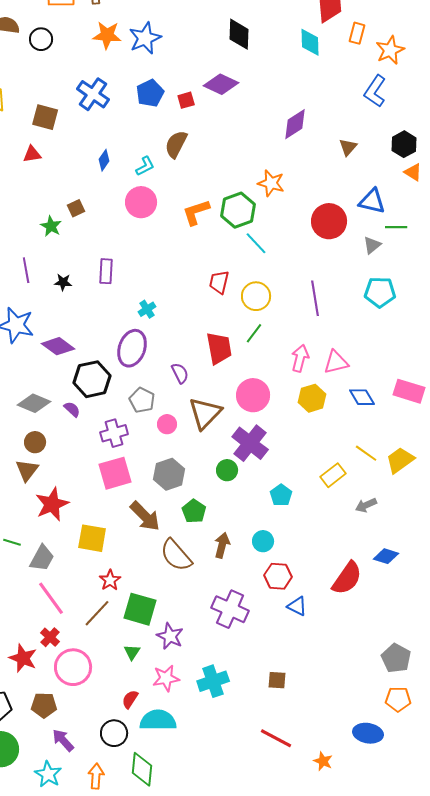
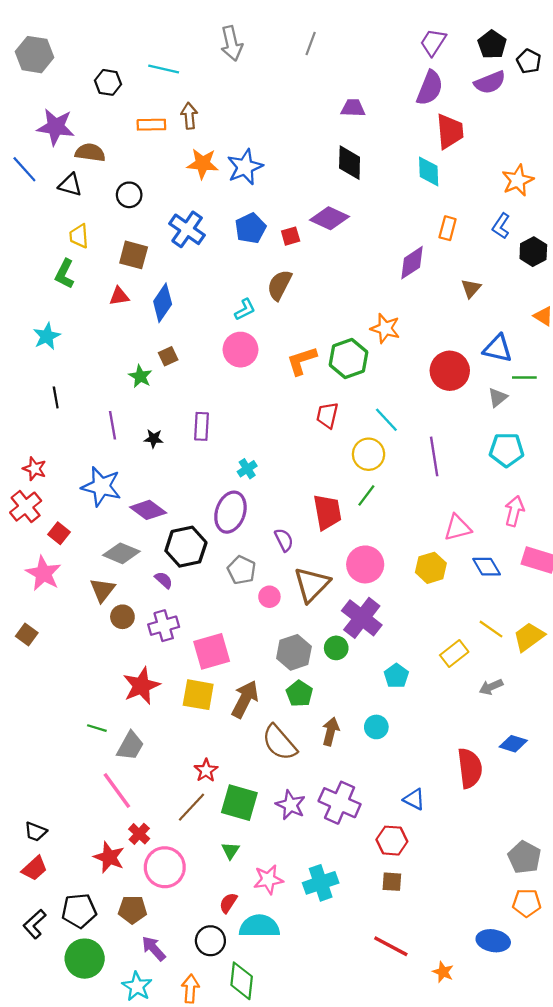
orange rectangle: (357, 33) -> (448, 228), moved
black circle: (41, 39) -> (129, 195), moved
blue L-shape: (375, 91) -> (501, 226), size x0.7
black hexagon: (404, 144) -> (533, 252), moved
blue diamond: (104, 160) -> (163, 303), moved, size x1.6
cyan line: (256, 243) -> (386, 420), moved
red trapezoid: (219, 282) -> (327, 415), moved
pink arrow: (300, 358) -> (514, 511), moved
gray diamond: (34, 403) -> (121, 553), moved
purple cross: (114, 433) -> (164, 626), moved
brown triangle: (27, 470) -> (102, 590), moved
gray hexagon: (169, 474) -> (294, 652), moved
brown arrow: (145, 516) -> (245, 699), turned -108
yellow square: (92, 538) -> (198, 695), moved
red hexagon: (278, 576) -> (392, 841), moved
red semicircle: (347, 578) -> (470, 768), turned -42
pink line: (51, 598) -> (117, 790), moved
purple star: (170, 636) -> (291, 805), moved

